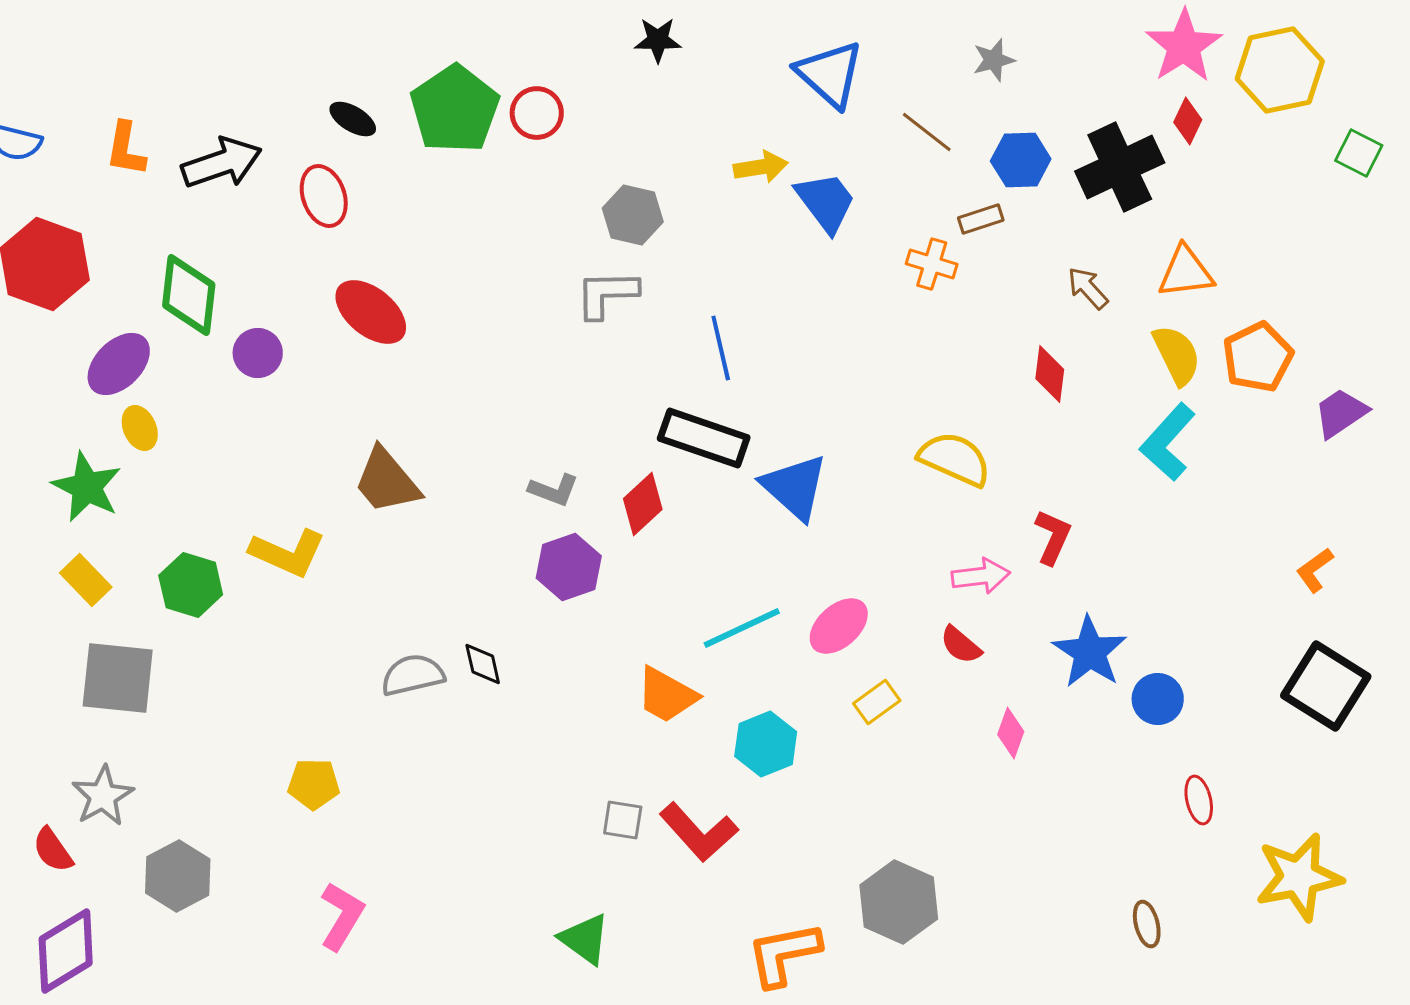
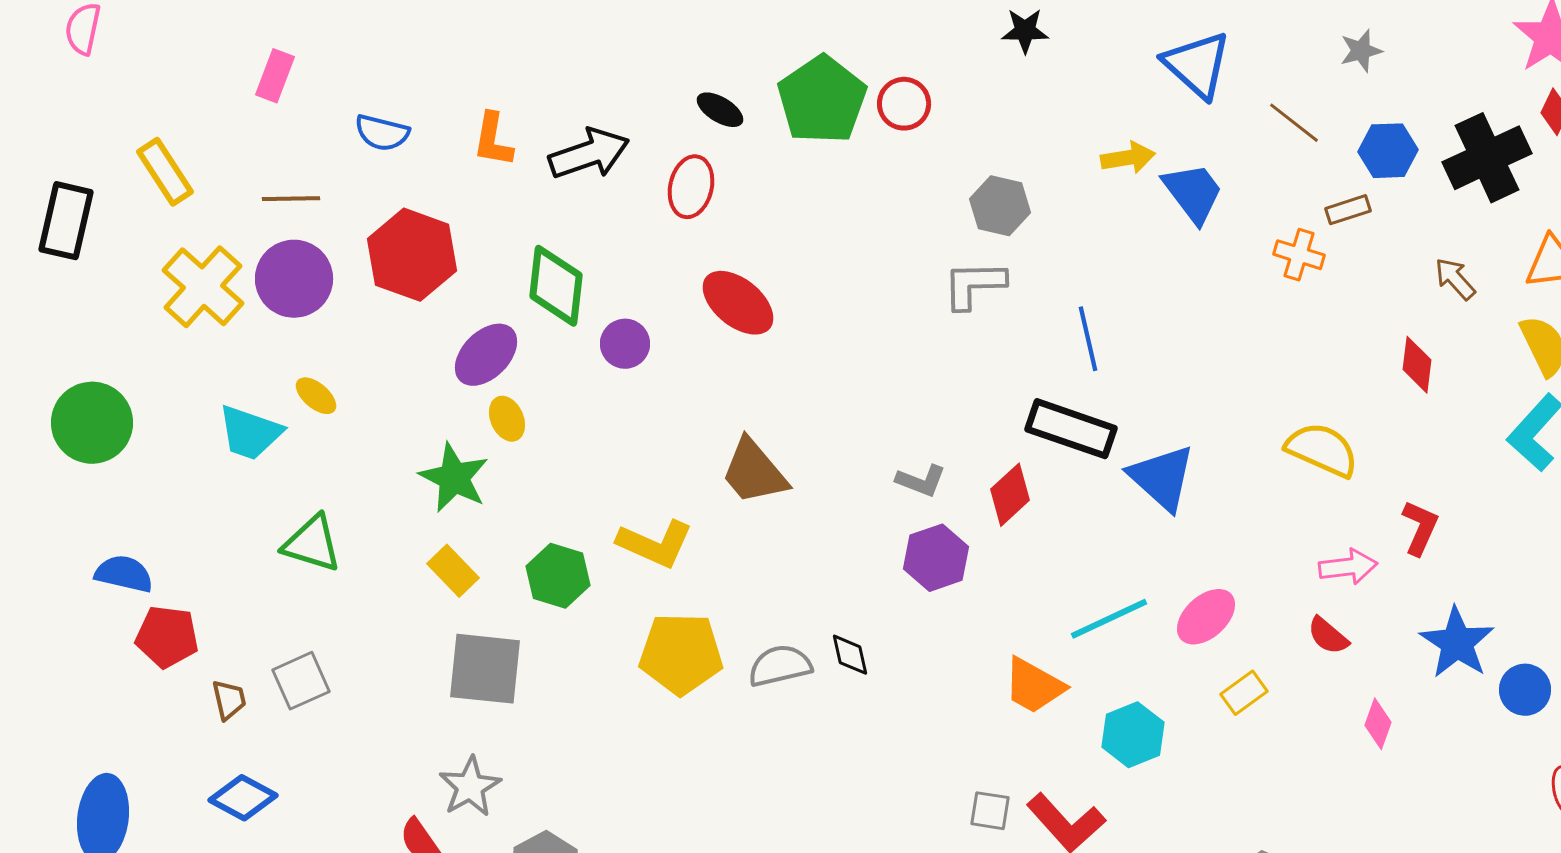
red ellipse: (324, 196) -> (691, 187), turned 32
yellow pentagon: (314, 784) -> (681, 654), moved, size x1.6

